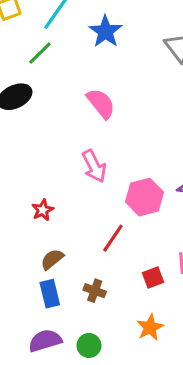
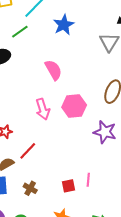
pink hexagon: (144, 197) -> (74, 106), moved
red line: (113, 238) -> (28, 151), moved

